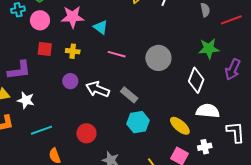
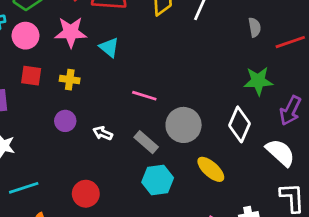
pink line: (117, 54) -> (144, 96), moved
gray circle: (158, 58) -> (184, 125), moved
white arrow: (98, 89) -> (103, 133), size x0.6
white semicircle: (208, 111) -> (280, 153), moved, turned 35
yellow ellipse: (180, 126) -> (211, 169), moved

